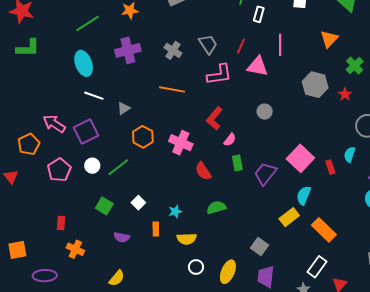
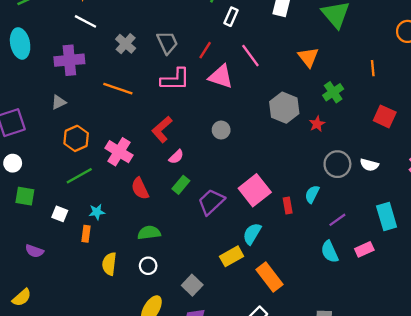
orange triangle: (329, 39) -> (308, 57), turned -30
pink line: (280, 45) -> (250, 56), turned -45
purple cross: (128, 50) -> (69, 60), moved
white line: (94, 96) -> (86, 21), moved
green rectangle: (237, 163) -> (181, 185), turned 42
green line: (118, 167) -> (79, 176), moved
white square: (138, 203) -> (60, 214), turned -32
green square: (104, 206) -> (25, 196), moved, turned -30
cyan star: (175, 212) -> (97, 212), moved
orange rectangle: (156, 229) -> (86, 234), moved
yellow semicircle: (187, 239) -> (109, 264), turned 90
white circle: (196, 267) -> (148, 266), moved

